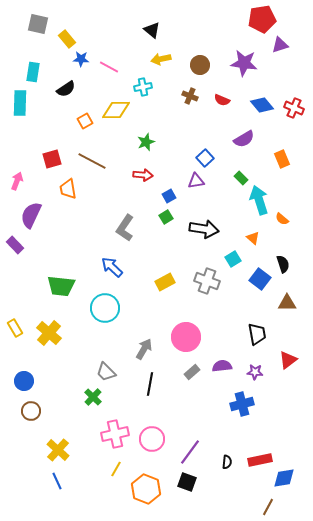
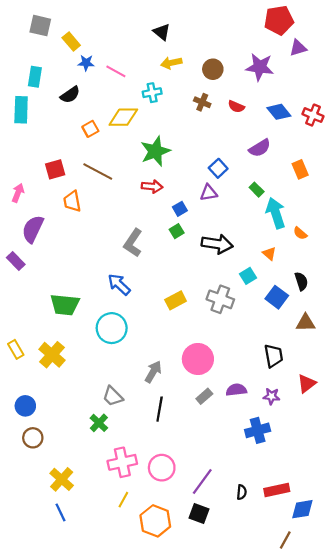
green star: (146, 142) -> (155, 151), size x1.6

